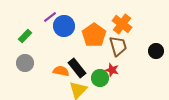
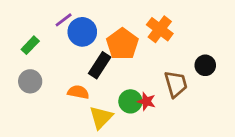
brown trapezoid: (118, 46) -> (176, 84), moved
black rectangle: (77, 68) -> (100, 65), moved, turned 72
red star: (112, 70) -> (146, 101), moved

